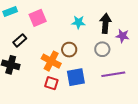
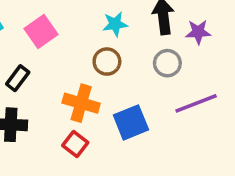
brown circle: (69, 50) -> (107, 62), moved
red square: (51, 83) -> (75, 144), moved, turned 32

